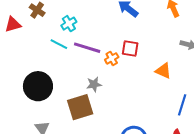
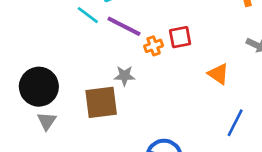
red square: (130, 48) -> (180, 37), turned -30
black circle: (38, 86) -> (39, 87), moved

